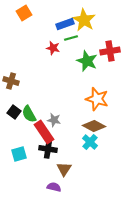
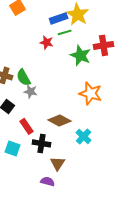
green semicircle: (29, 114) -> (24, 77), moved
gray star: (54, 120) -> (31, 91), moved
brown diamond: (94, 126) -> (60, 120), moved
red rectangle: (44, 132) -> (27, 126), moved, size x0.7
cyan square: (19, 154) -> (13, 148), turned 35

